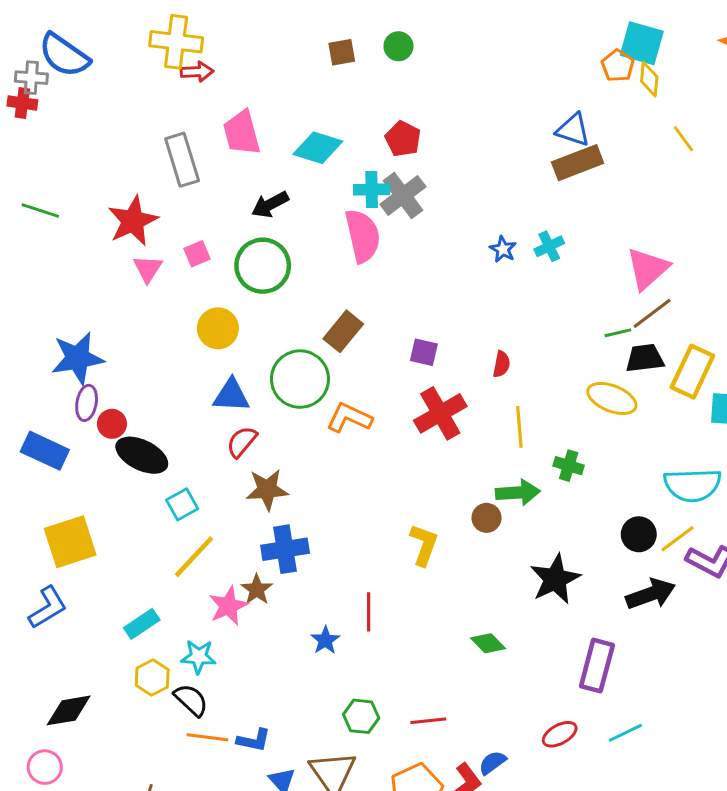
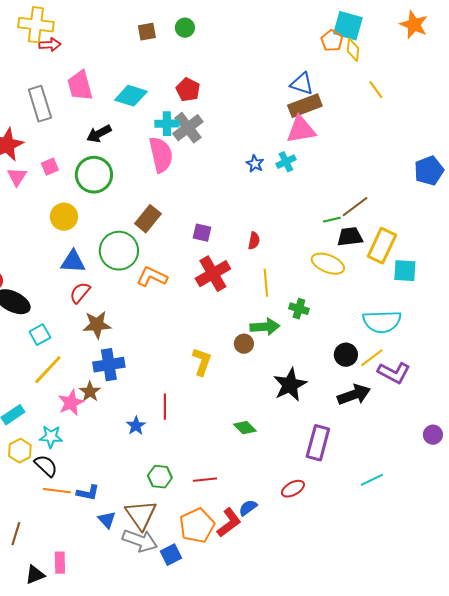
pink triangle: (648, 269) -> (301, 130), moved, turned 32
cyan line: (625, 733) -> (372, 480), moved

